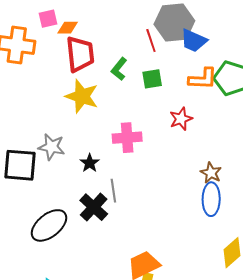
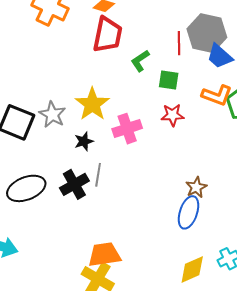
yellow star: (82, 96) -> (92, 104), moved
red star: (181, 119) -> (173, 115), moved
pink cross: (127, 138) -> (127, 129), turned -32

